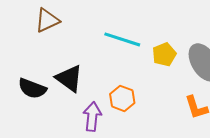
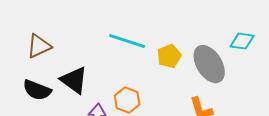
brown triangle: (47, 20) -> (39, 46), moved

